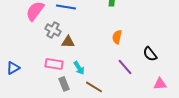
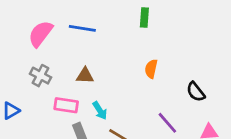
gray cross: (53, 30) -> (40, 76), moved
purple line: (125, 67) -> (167, 123), moved

